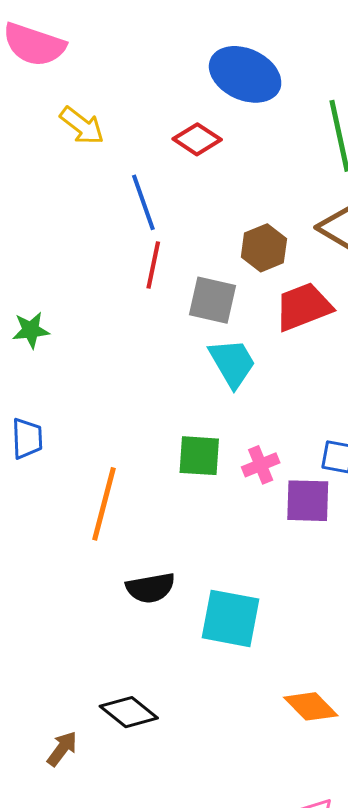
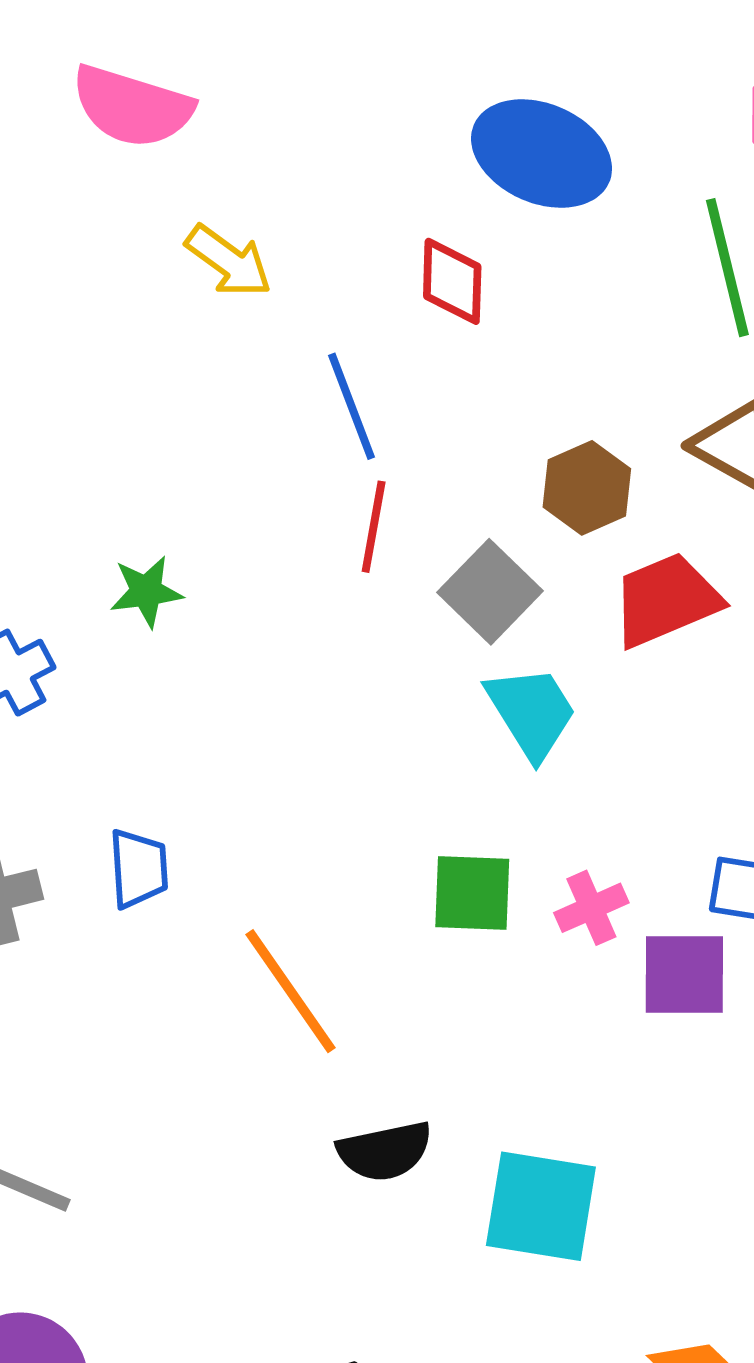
red diamond: (197, 139) -> (452, 281), turned 60
gray square: (212, 300) -> (490, 592), turned 33
green star: (31, 330) -> (146, 591), moved
orange line: (104, 504) -> (290, 991), turned -48

